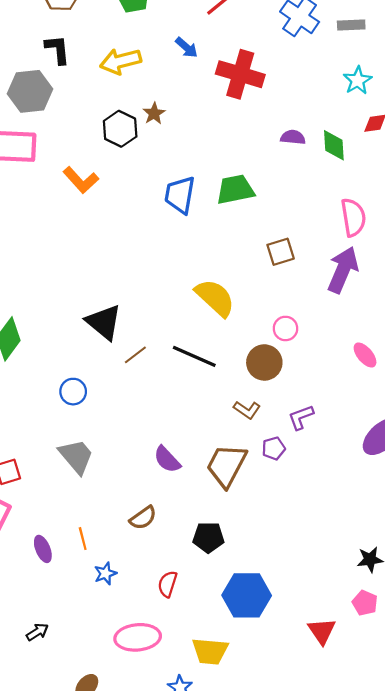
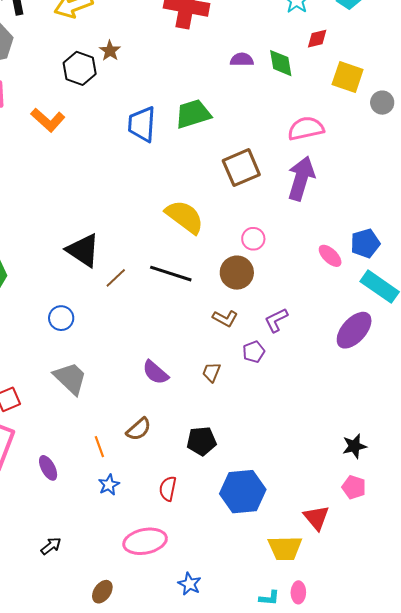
pink semicircle: (353, 217) -> (306, 128), turned -87
brown square: (281, 252) -> (241, 168), size x1.4
brown trapezoid: (226, 465) -> (211, 372), size x0.5
orange line: (83, 539) -> (99, 447), moved
yellow trapezoid: (210, 651) -> (285, 548), moved

